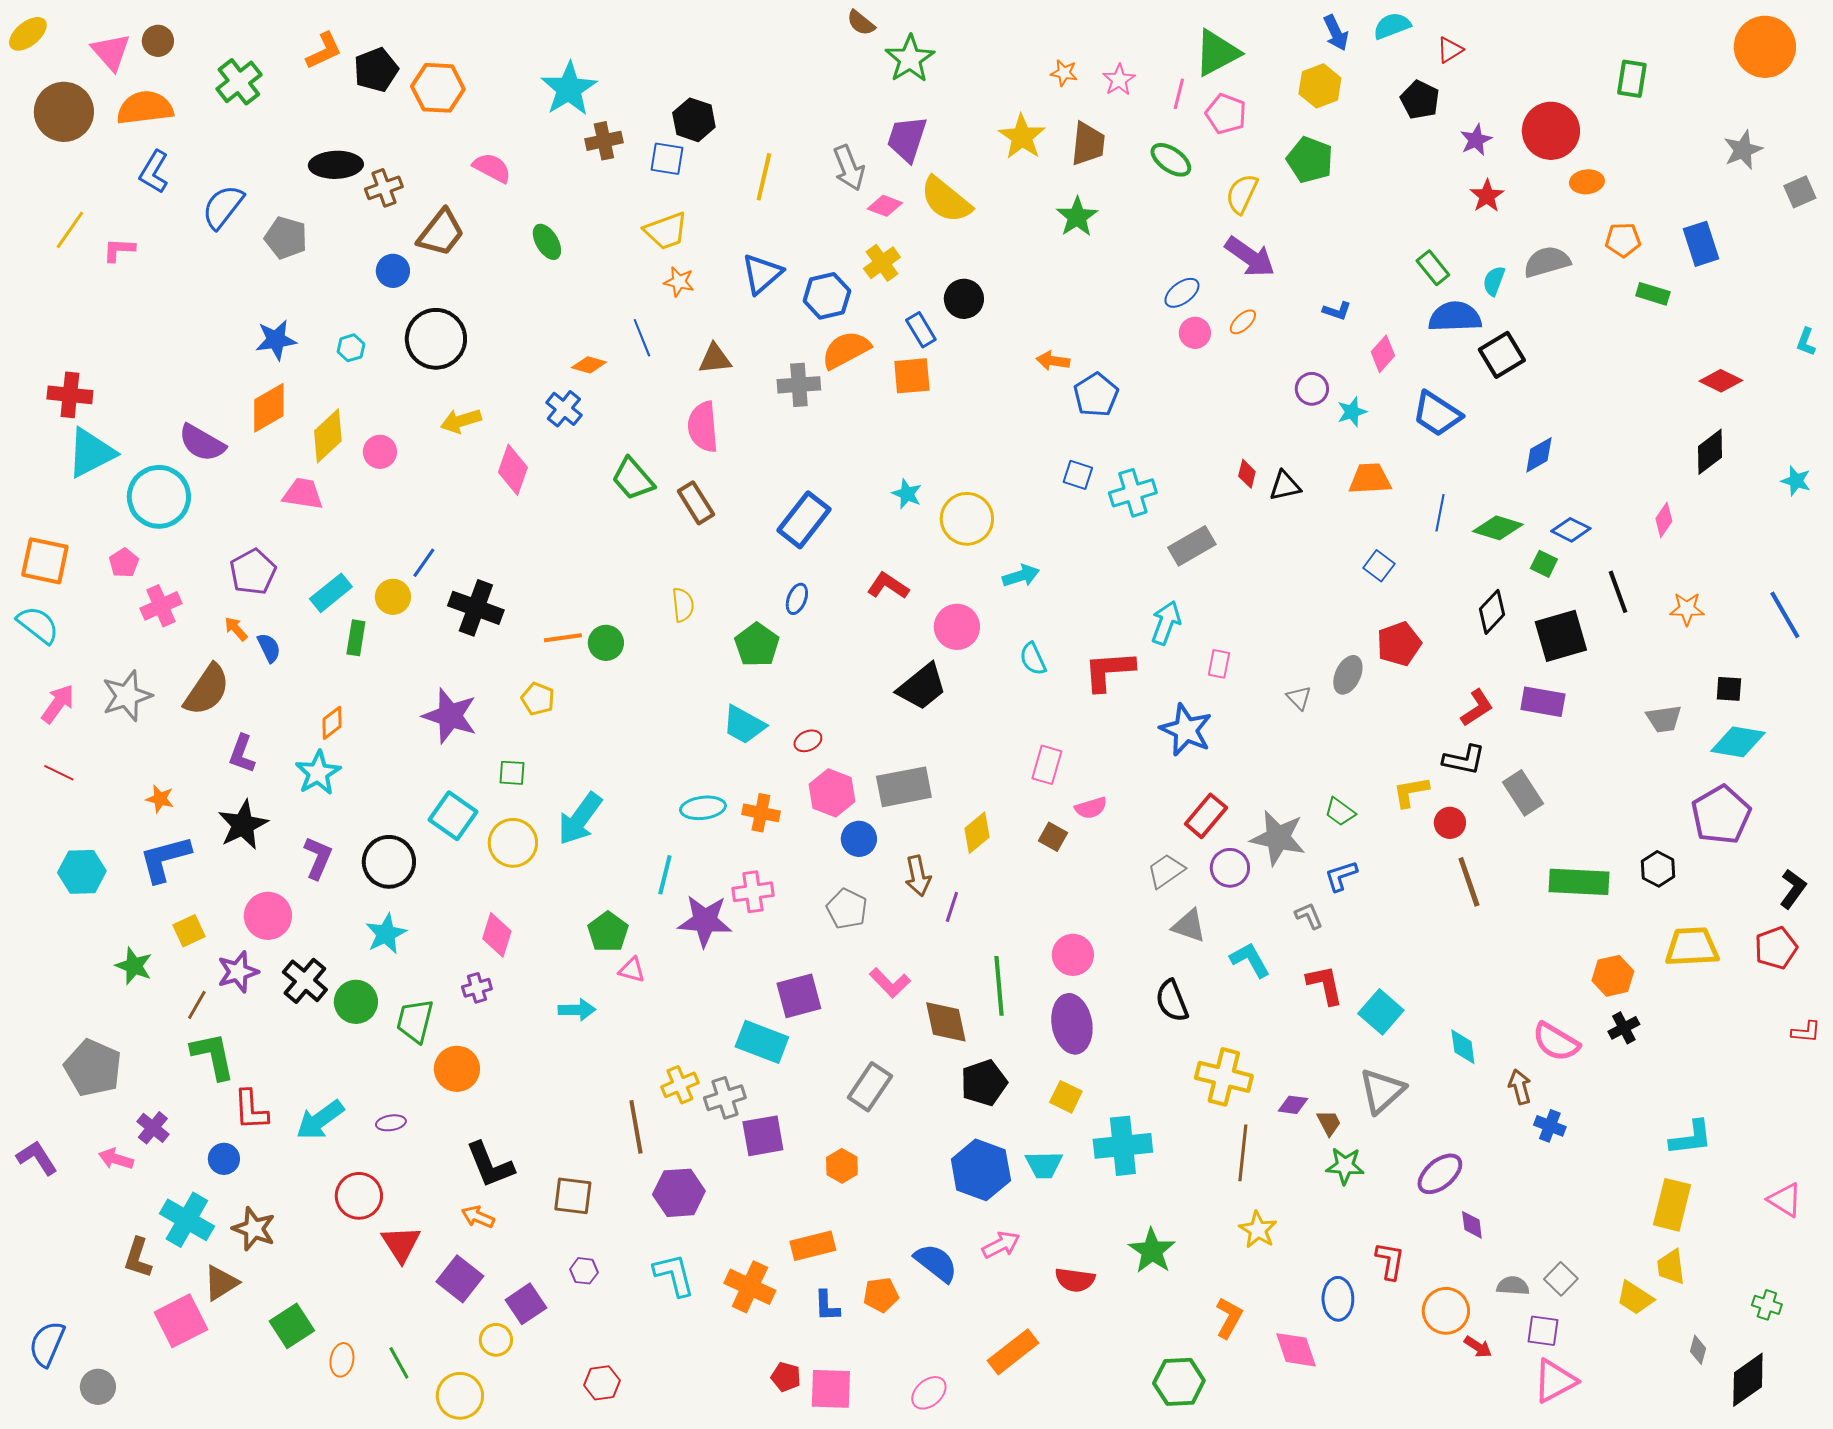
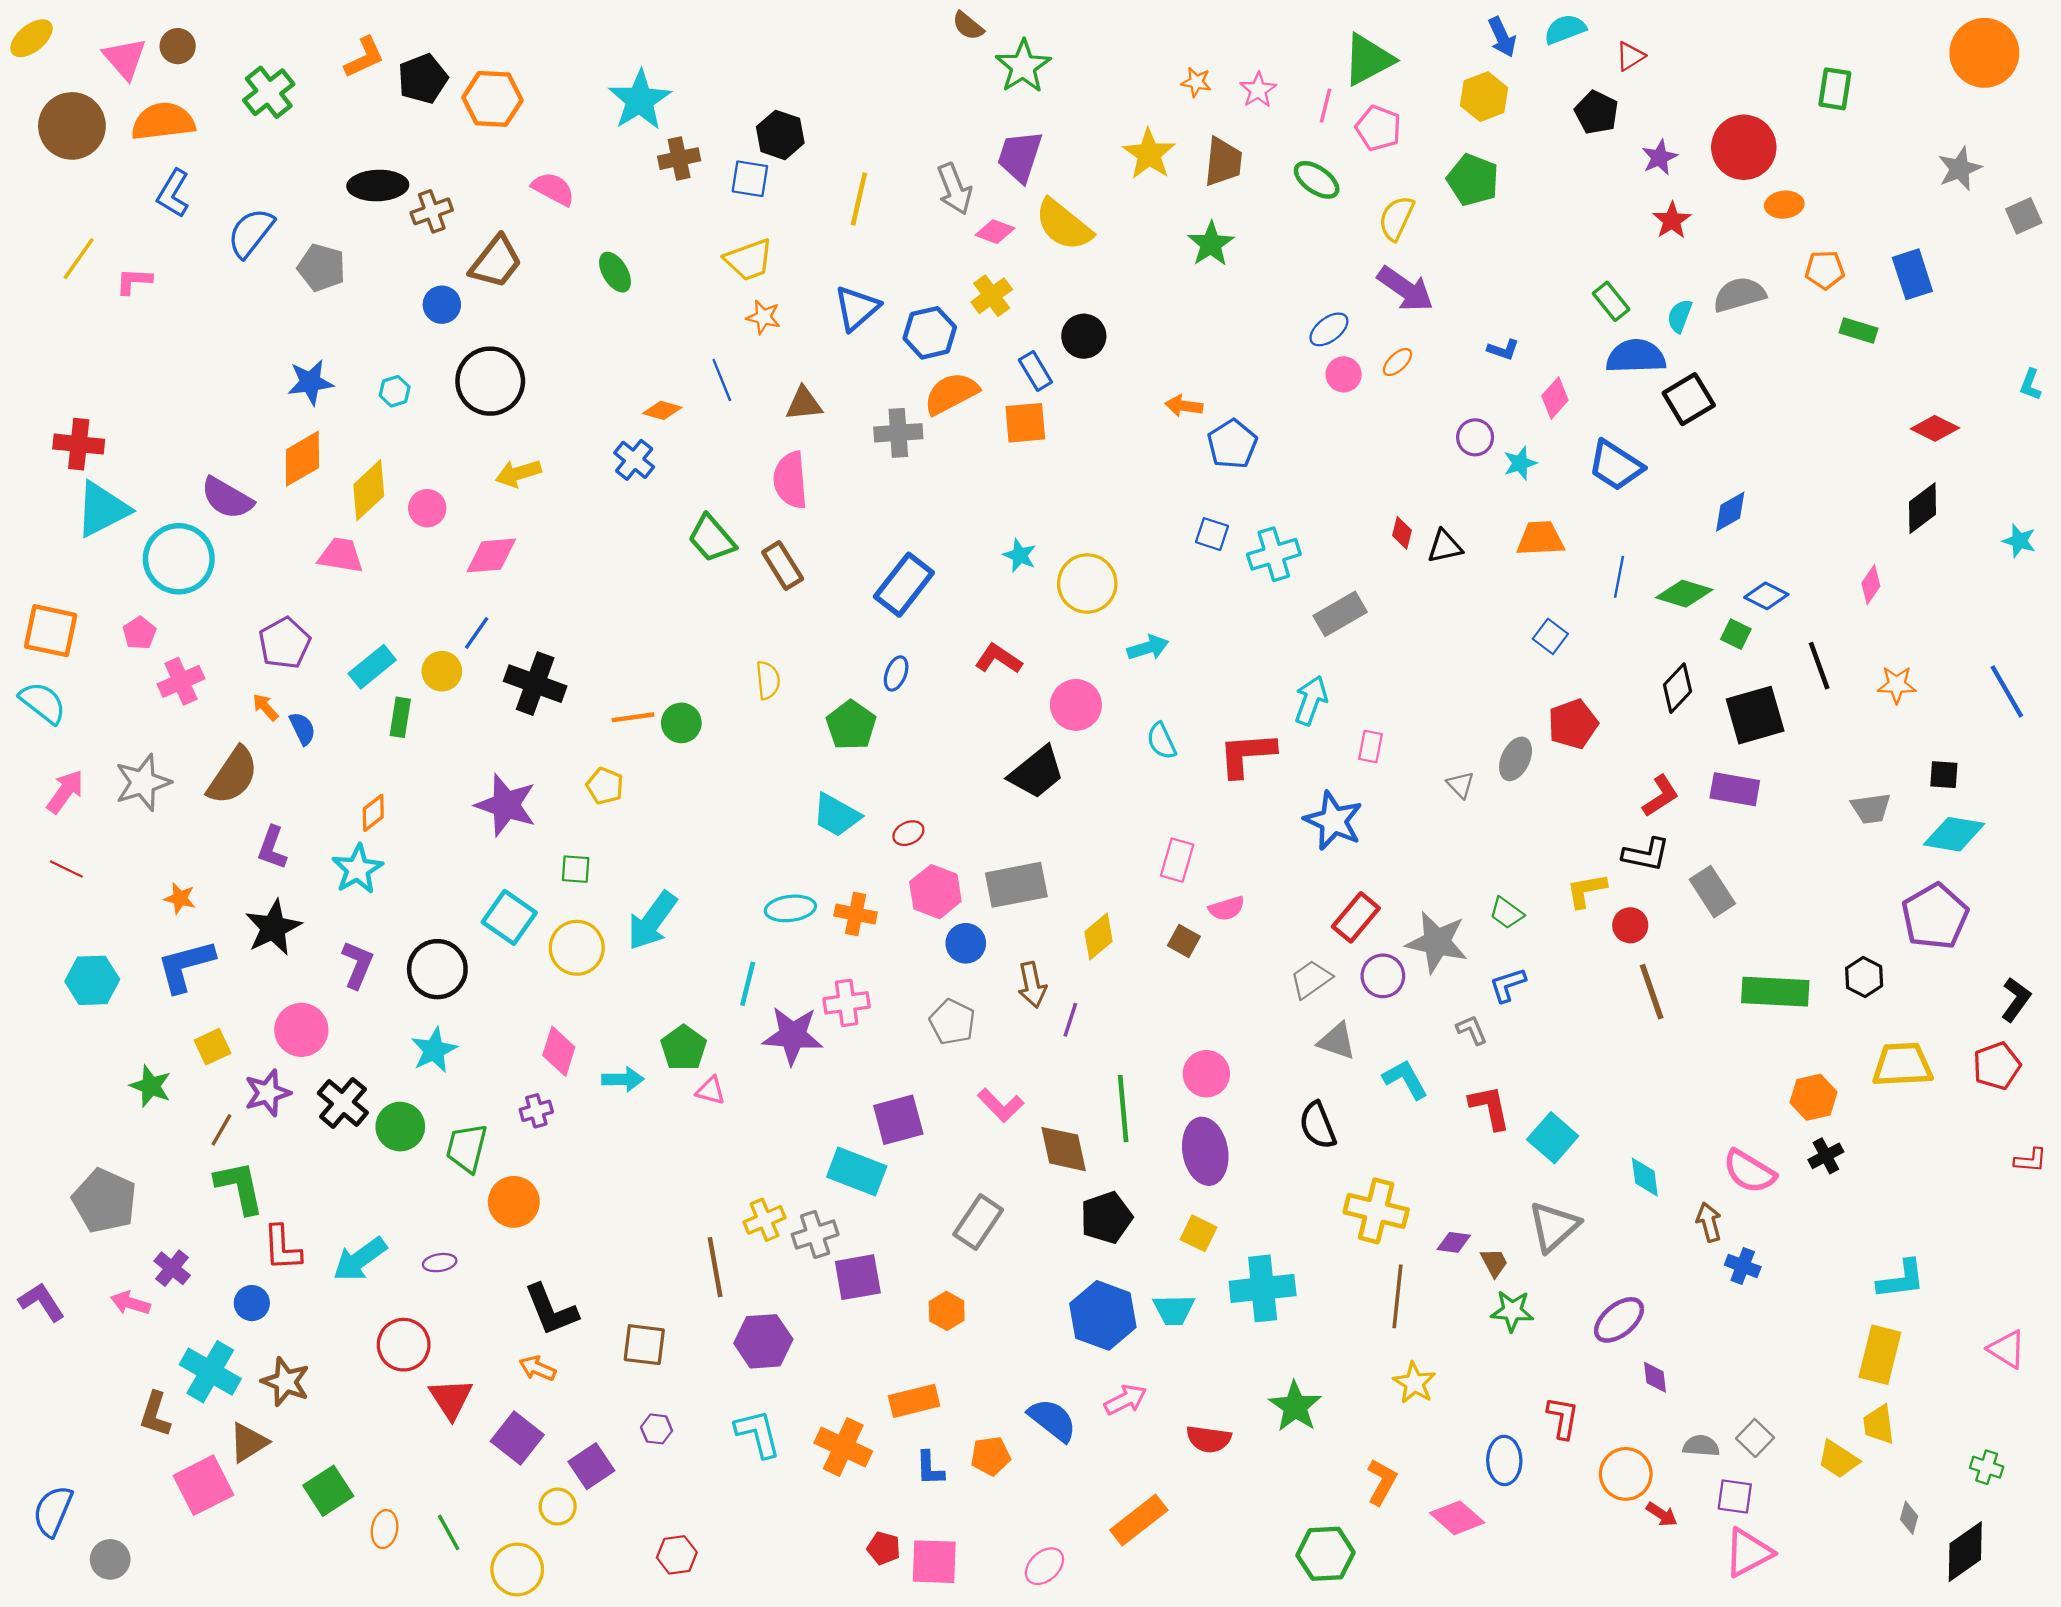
pink diamond: (513, 470) -> (491, 555), moved, turned 66
cyan arrow: (577, 1010) -> (623, 1079), moved
pink diamond: (1296, 1350) -> (1457, 1518), turned -30

